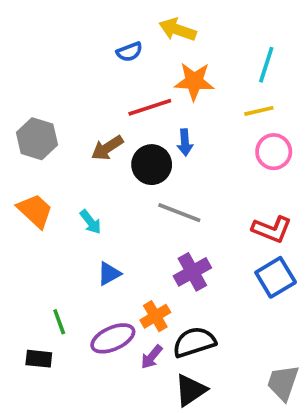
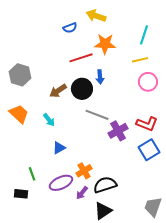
brown arrow: (107, 148) -> (58, 91), moved
purple cross: (192, 272) -> (118, 131), moved

